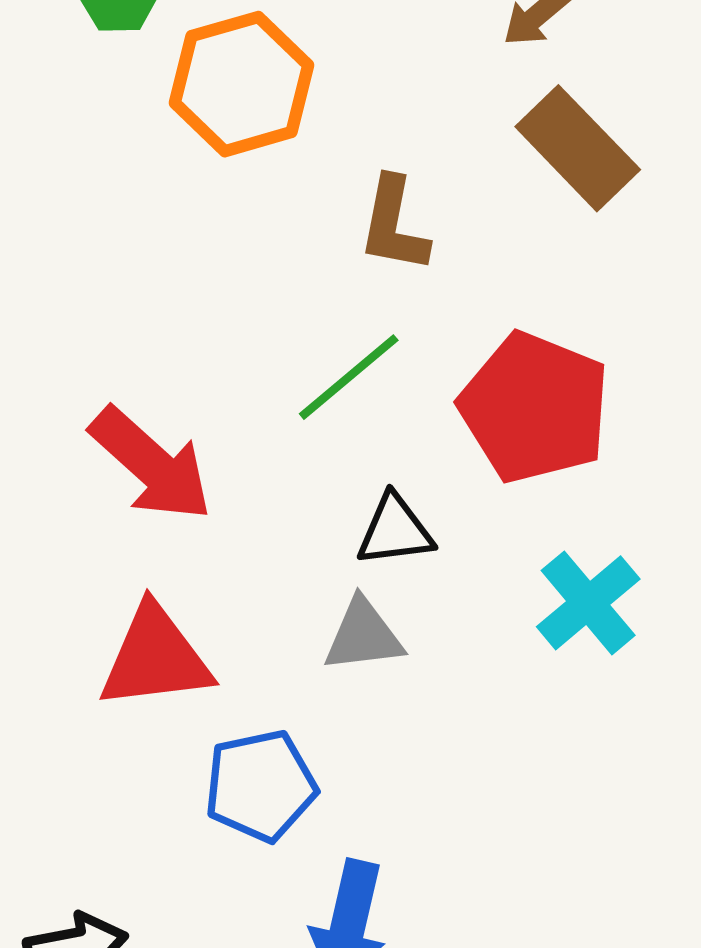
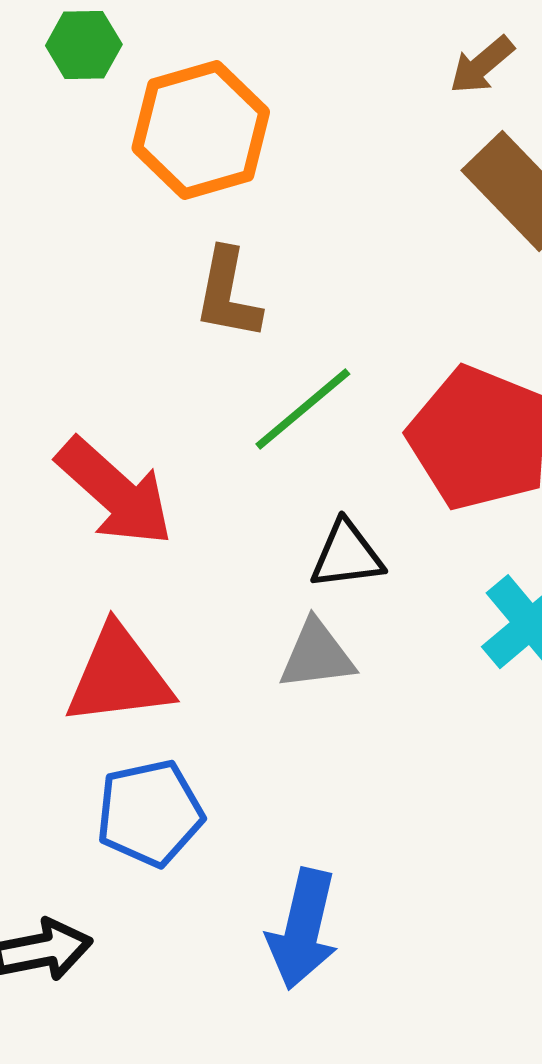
brown L-shape: (394, 225) -> (228, 294), moved
blue pentagon: (260, 786) -> (150, 813), moved

